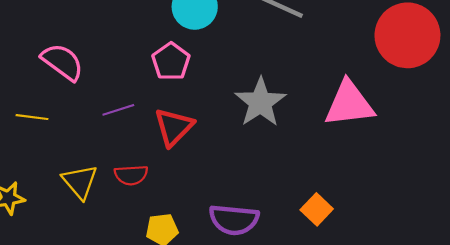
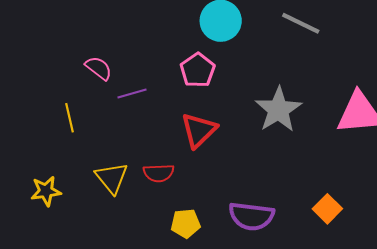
pink semicircle: (62, 62) -> (99, 68), size x0.7
purple line: (118, 110) -> (132, 93), moved
yellow line: (32, 117) -> (69, 118), turned 68

